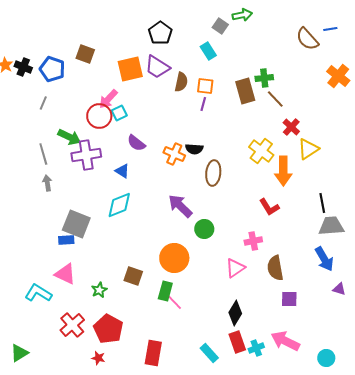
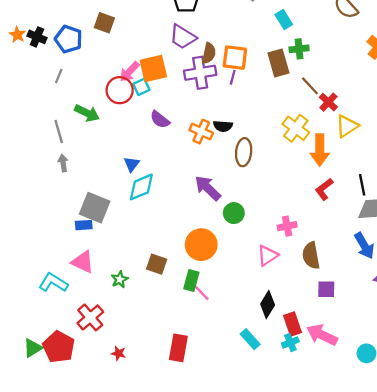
cyan rectangle: (208, 51) -> (284, 19), moved
orange square: (130, 69) -> (153, 68), moved
orange square: (205, 86) -> (235, 58), size x1.4
brown line: (275, 99) -> (310, 86), moved
purple cross: (86, 155) -> (200, 73), moved
blue triangle: (122, 171) -> (132, 164), moved, turned 35
red L-shape: (269, 207) -> (324, 189), moved, turned 85
red pentagon: (108, 329) -> (59, 347), moved
red rectangle: (237, 342) -> (293, 324), moved
cyan rectangle: (209, 353) -> (250, 339), moved

